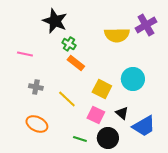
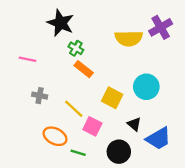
pink square: (96, 115) -> (92, 126), moved
orange ellipse: (37, 124) -> (55, 136), moved
green line: (80, 139) -> (78, 153), moved

